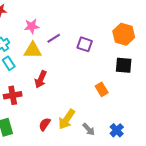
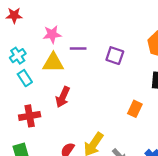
purple line: (54, 38) -> (78, 49), turned 32
orange rectangle: (102, 89) -> (135, 109), turned 56

